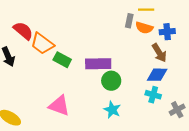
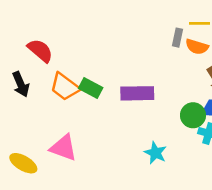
orange trapezoid: (42, 44) -> (65, 87), moved
green circle: (111, 81) -> (193, 115), moved
pink triangle: (59, 106) -> (63, 148), moved

